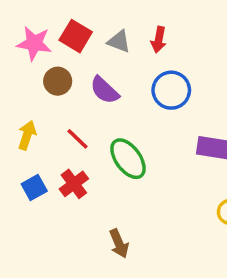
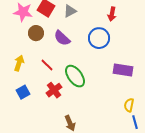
red arrow: (159, 40) -> (112, 14), moved
gray triangle: (119, 41) -> (70, 11), turned -48
red cross: (74, 184) -> (54, 90), moved

